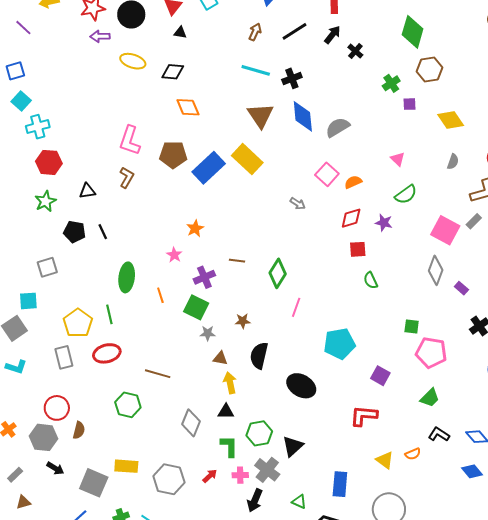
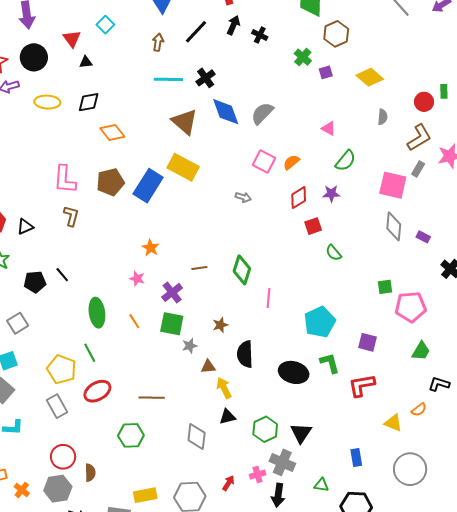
black triangle: (87, 191) -> (25, 227), moved
green L-shape: (229, 446) -> (330, 363), moved
blue rectangle: (340, 484) -> (356, 458), size x0.7

